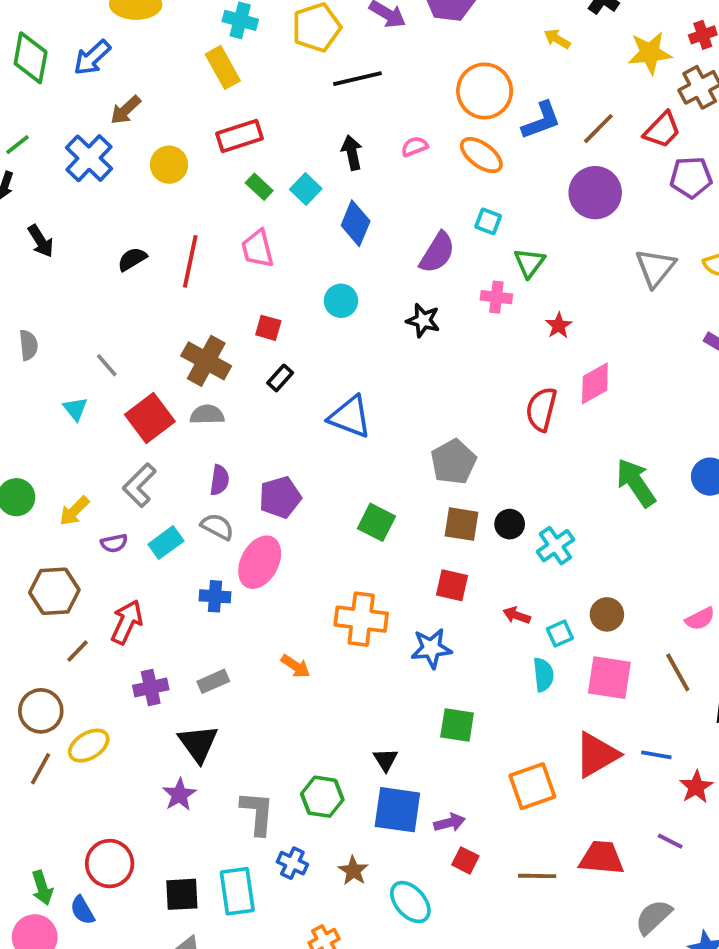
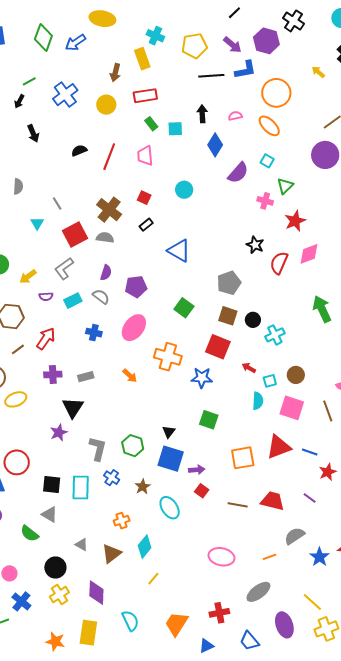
brown arrow: (126, 110) -> (115, 73), moved, turned -42
blue L-shape: (541, 120) -> (245, 70), moved
cyan square: (306, 189) -> (175, 129), turned 35
blue diamond: (356, 223) -> (215, 145), moved
black star: (423, 320) -> (255, 245), moved
red star: (559, 326) -> (295, 221), size x1.5
pink ellipse: (260, 562) -> (134, 328), moved
red square: (452, 585) -> (218, 347), size x1.4

